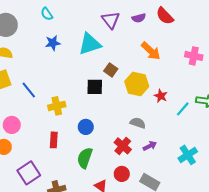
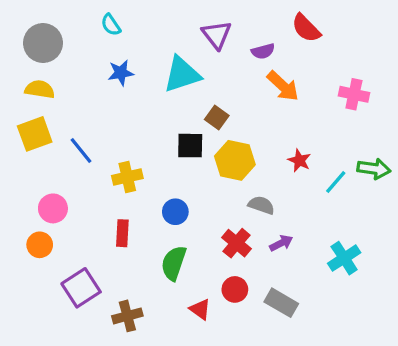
purple semicircle: (139, 18) -> (263, 51), moved
yellow hexagon: (137, 84) -> (235, 160), moved

